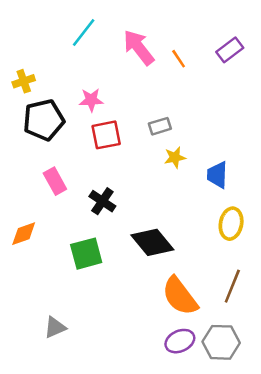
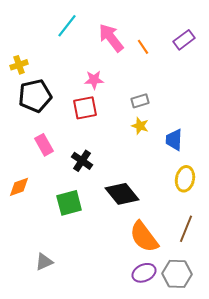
pink star: (91, 100) -> (94, 80), moved
gray rectangle: (160, 126) -> (140, 101), moved
yellow star: (175, 157) -> (140, 126), turned 30

